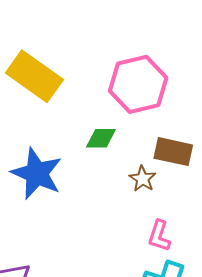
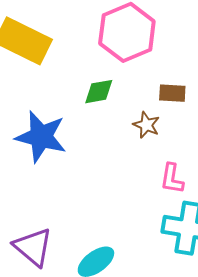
brown rectangle: (173, 152) -> (172, 93), size x0.7

